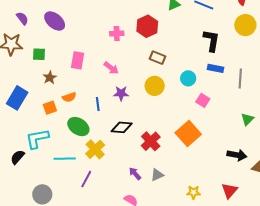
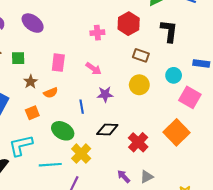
black L-shape: (211, 41) -> (169, 31), moved
orange semicircle: (69, 97) -> (51, 93), moved
pink square: (203, 100) -> (190, 97), size x1.5

